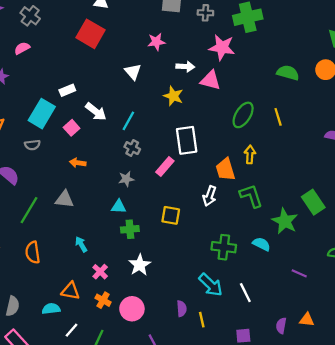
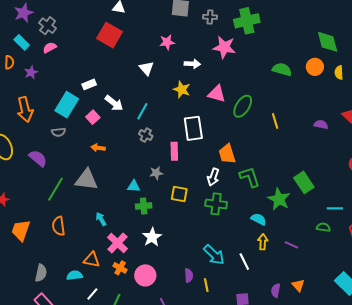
gray cross: (30, 16) -> (48, 26), moved
pink triangle: (210, 80) -> (217, 94), moved
yellow line: (278, 117) -> (275, 121), moved
yellow arrow: (250, 154) -> (263, 242), moved
pink rectangle: (165, 167) -> (174, 151), turned -42
gray star: (126, 179) -> (156, 173), moved
gray triangle: (64, 199) -> (86, 180), size x1.4
green cross: (224, 247) -> (216, 204), moved
pink cross: (100, 272) -> (118, 243), size x1.5
orange triangle: (307, 320) -> (298, 285), turned 40

